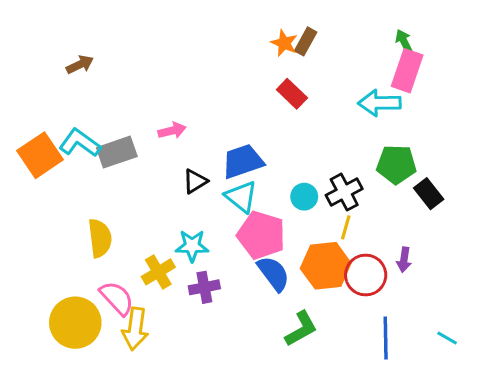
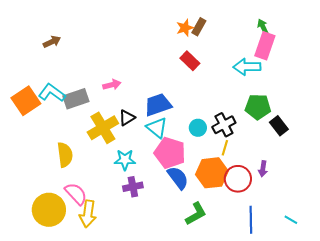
orange star: (284, 43) -> (185, 28), turned 30
yellow cross: (158, 272) -> (103, 128), moved, size x1.4

